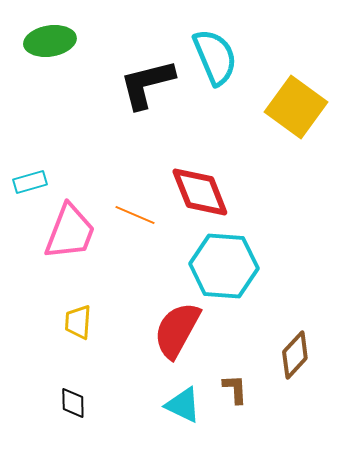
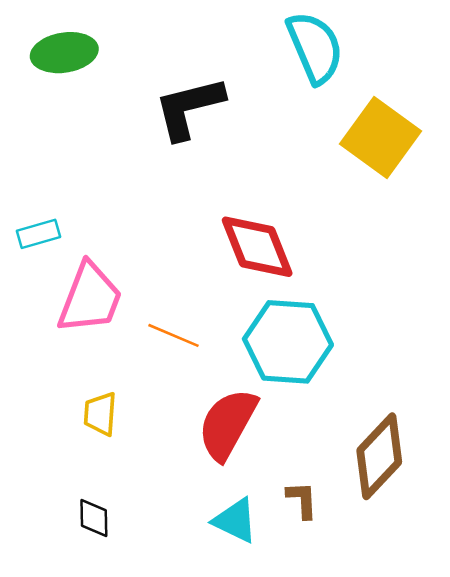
cyan semicircle: (215, 57) -> (315, 47), moved
orange line: (135, 215) -> (174, 335), moved
brown diamond: (295, 355) -> (379, 456), size x1.4

